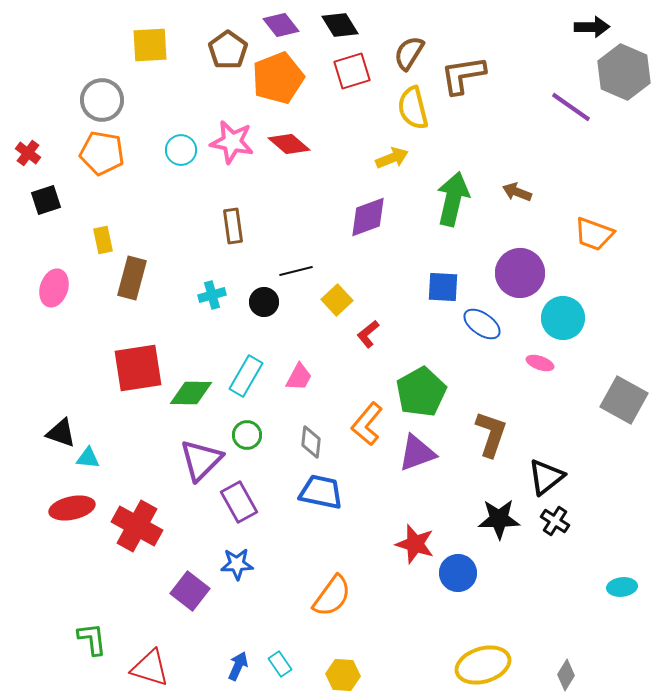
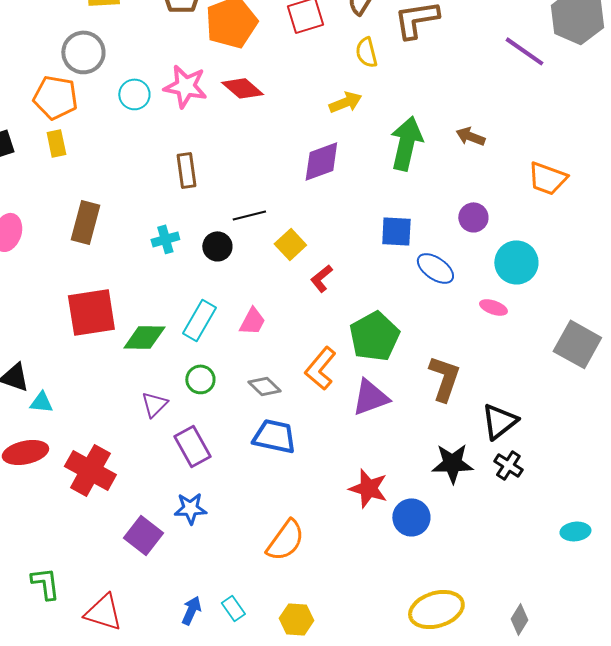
gray circle: (102, 100) -> (83, 52), moved
yellow semicircle: (413, 108) -> (366, 52), size x0.7
yellow rectangle: (103, 240) -> (56, 143), moved
purple circle: (520, 273) -> (473, 217), size x0.6
gray diamond: (311, 442) -> (264, 386), turned -52
purple triangle: (201, 460) -> (154, 404), size x0.6

